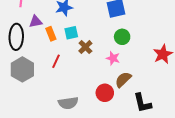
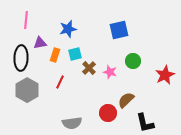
orange rectangle: (51, 34) -> (55, 55), turned 40
green circle: (122, 37) -> (133, 61), moved
pink star: (113, 58) -> (110, 72), moved

